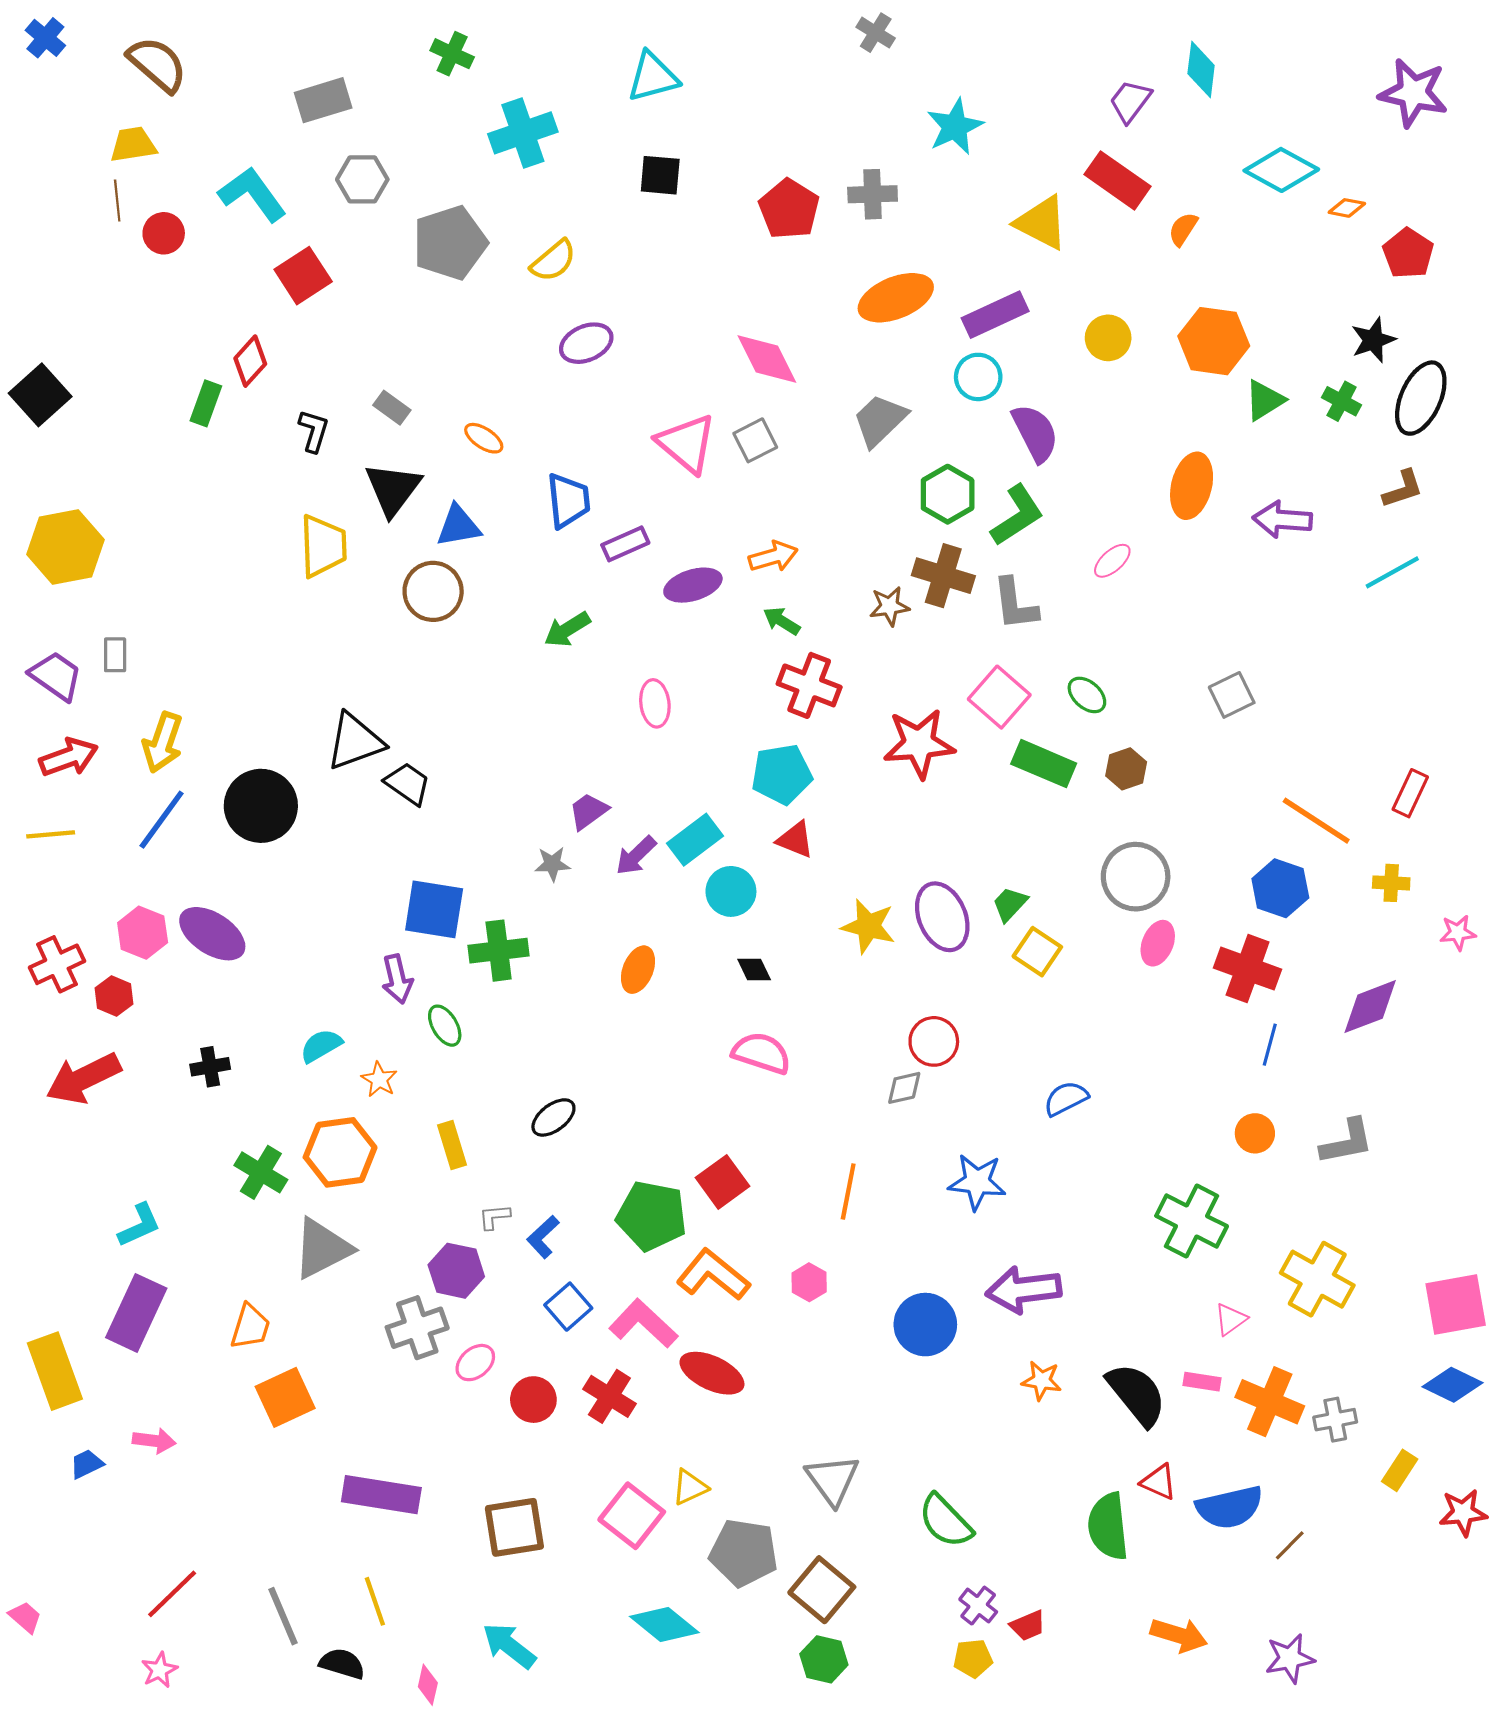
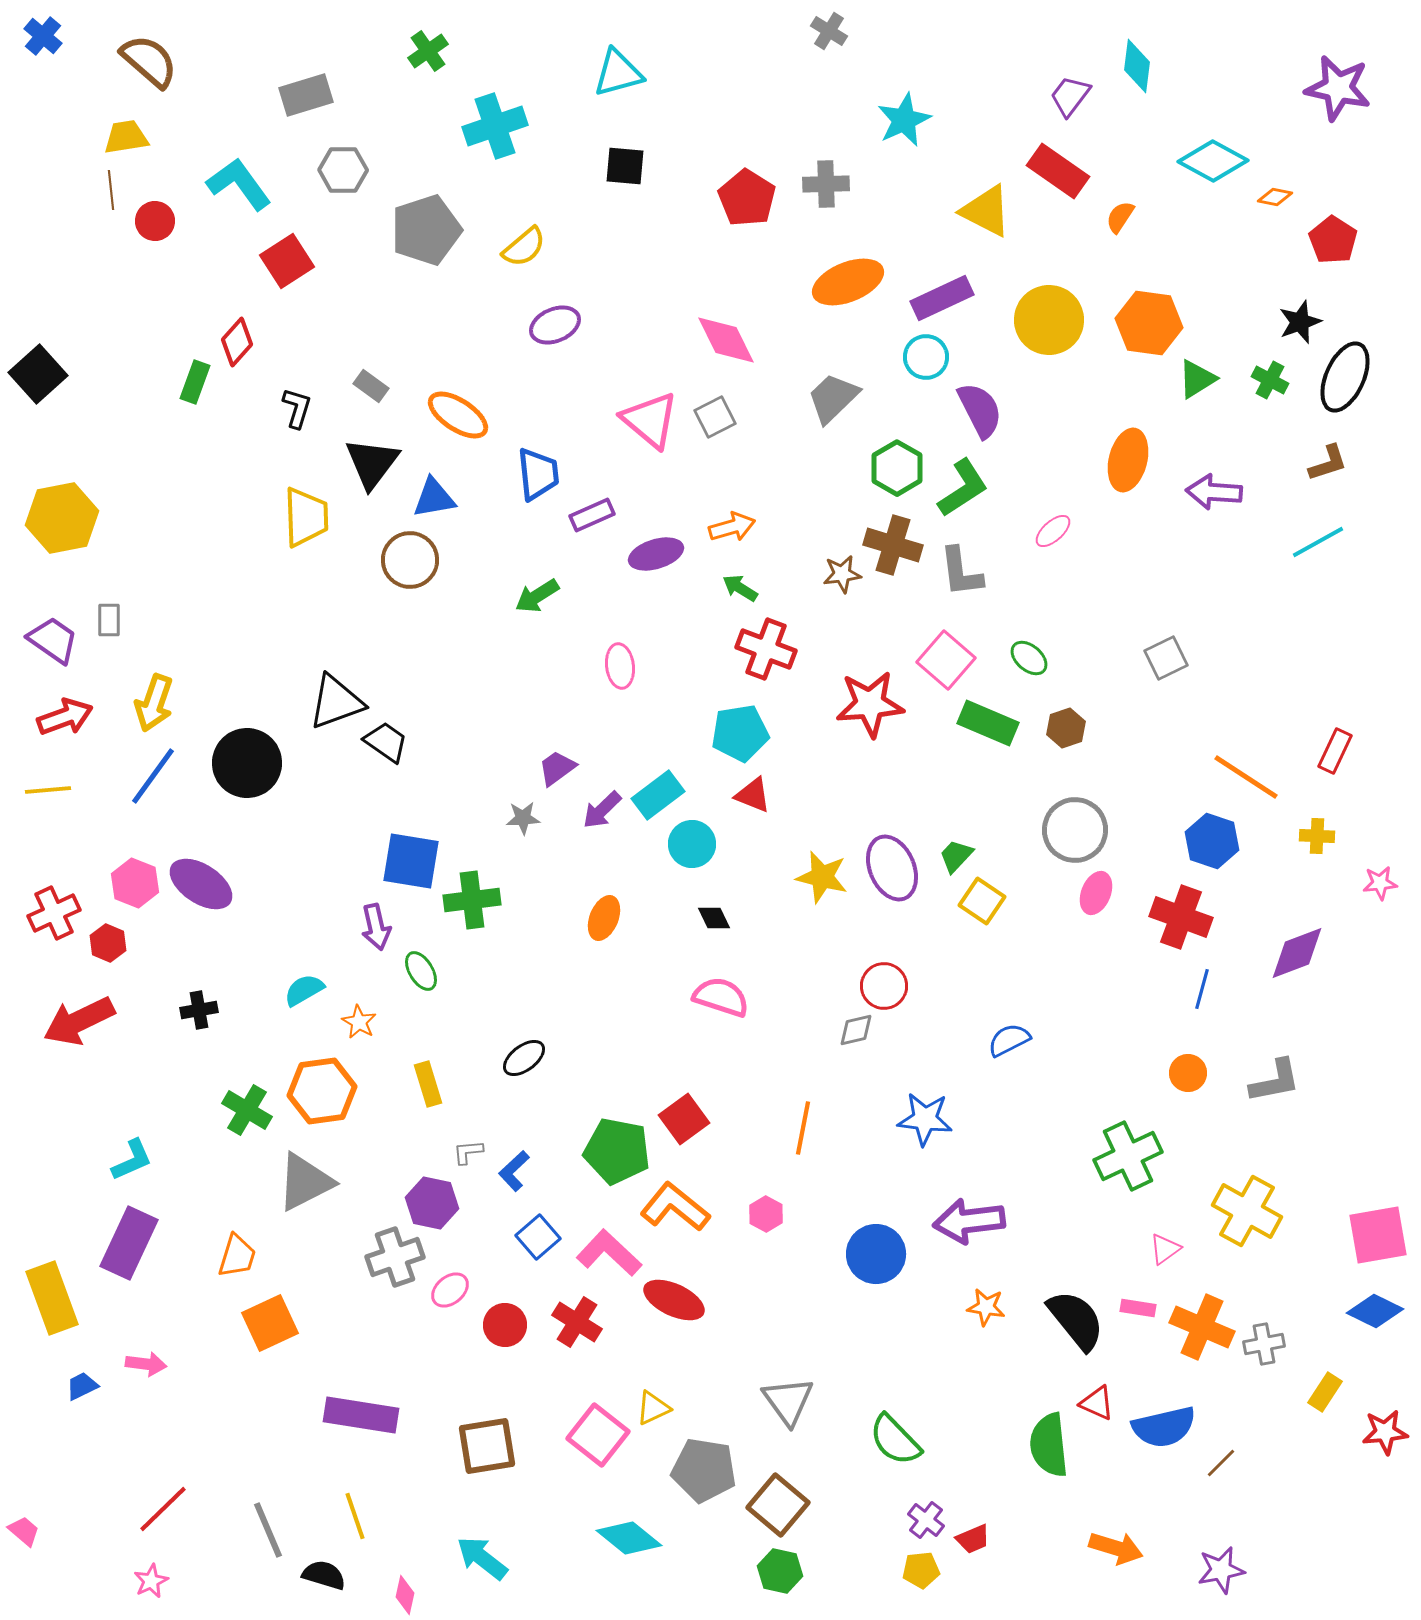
green cross: (452, 54) -> (428, 51), turned 30
yellow circle: (1108, 338) -> (1049, 320), size x1.6
orange ellipse: (484, 438) -> (458, 415), size x1.6
green cross: (1192, 1221) -> (1128, 1156), turned 38

